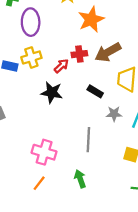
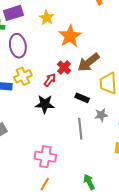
red cross: (79, 54) -> (64, 67), turned -32
gray line: (88, 140) -> (80, 129), moved
green arrow: (80, 179) -> (89, 182), moved

